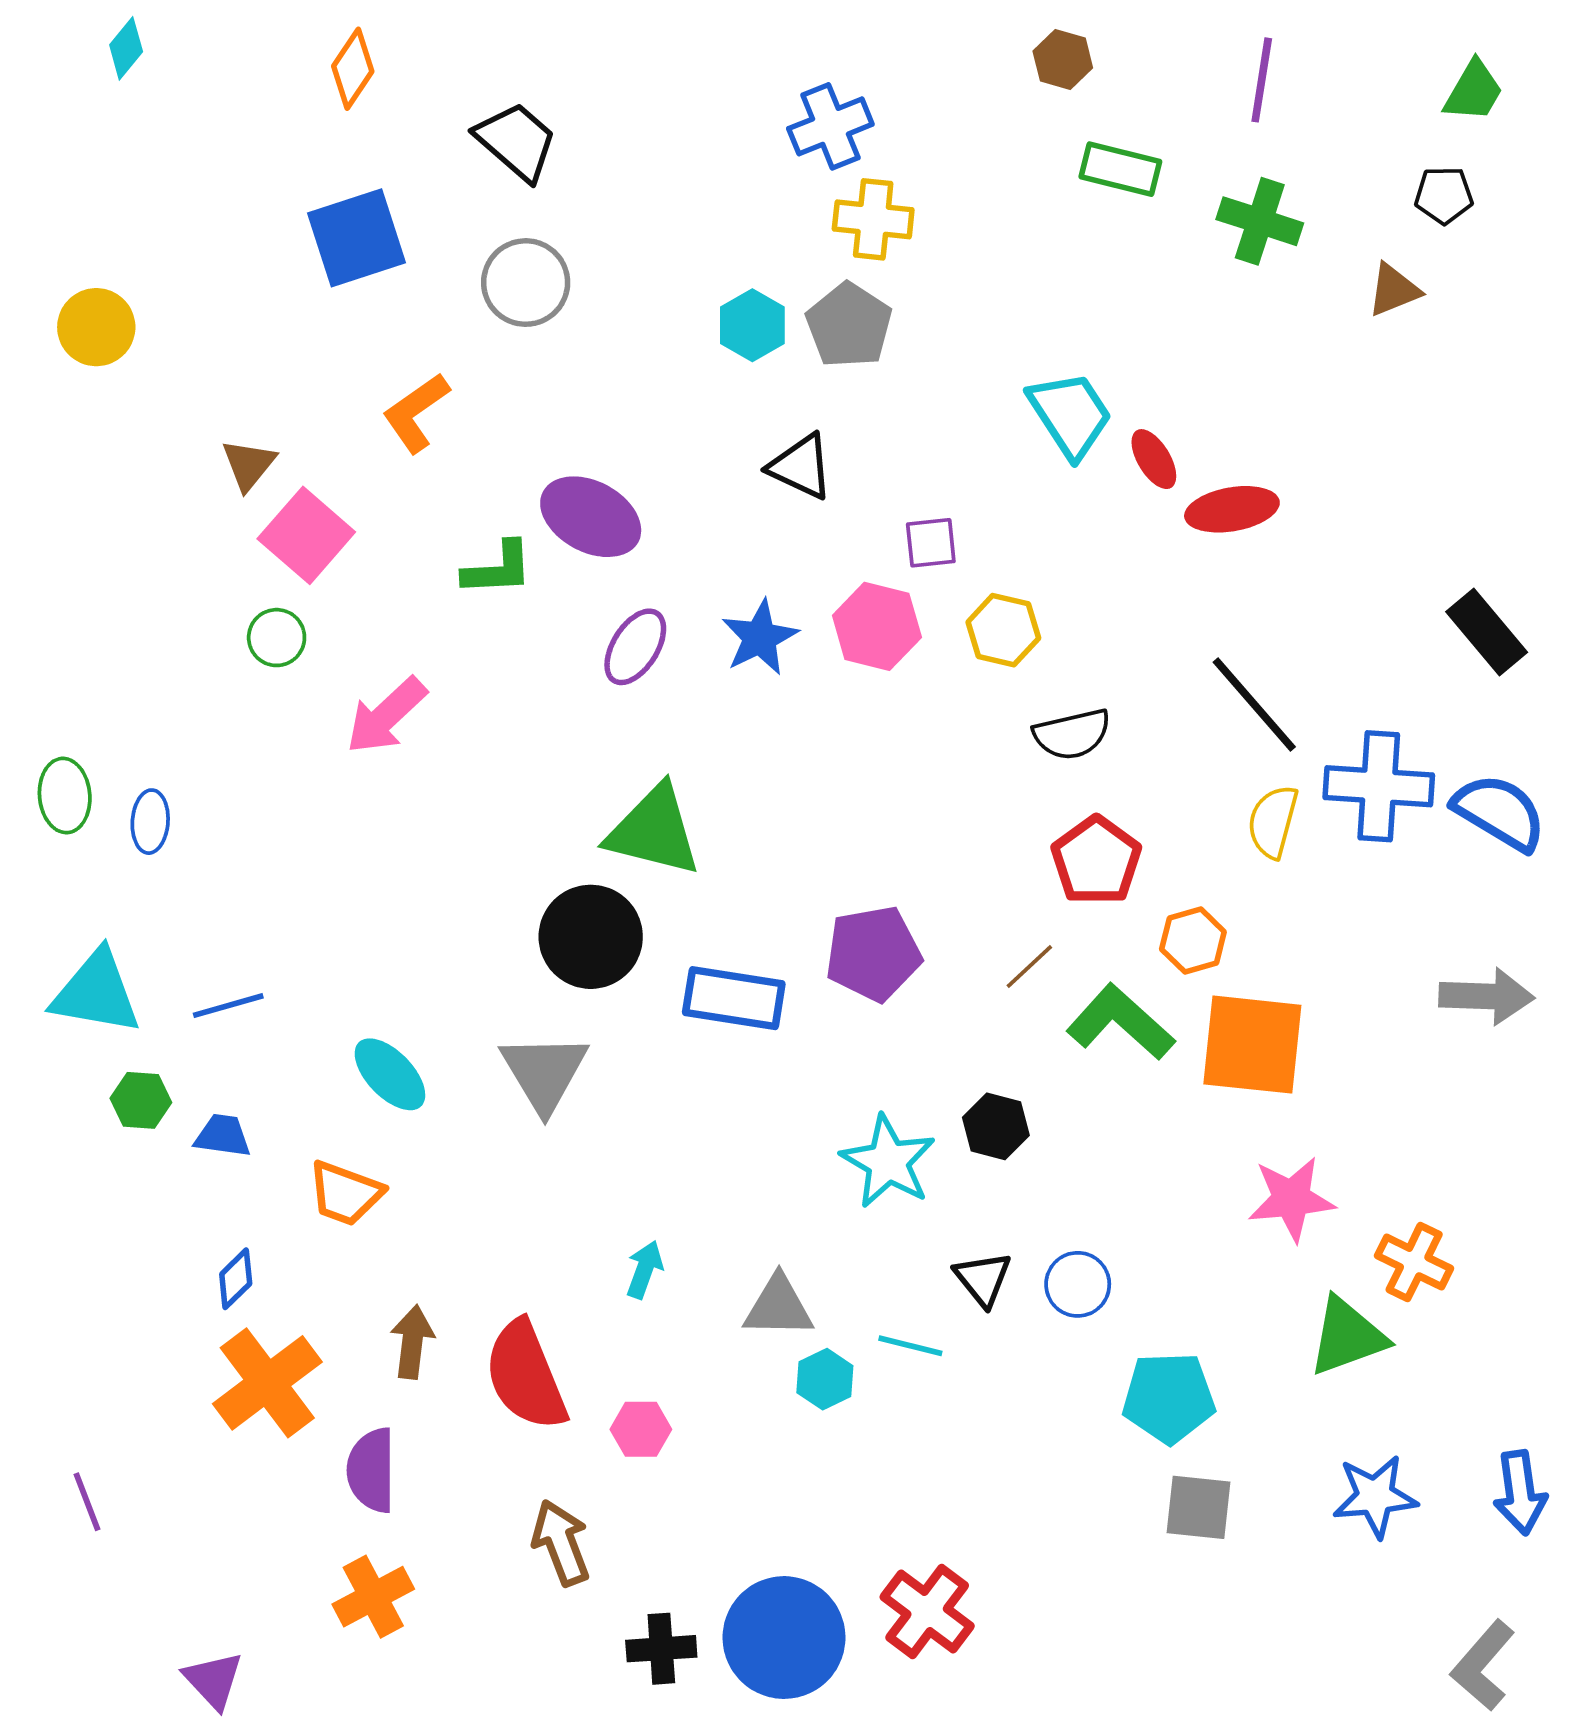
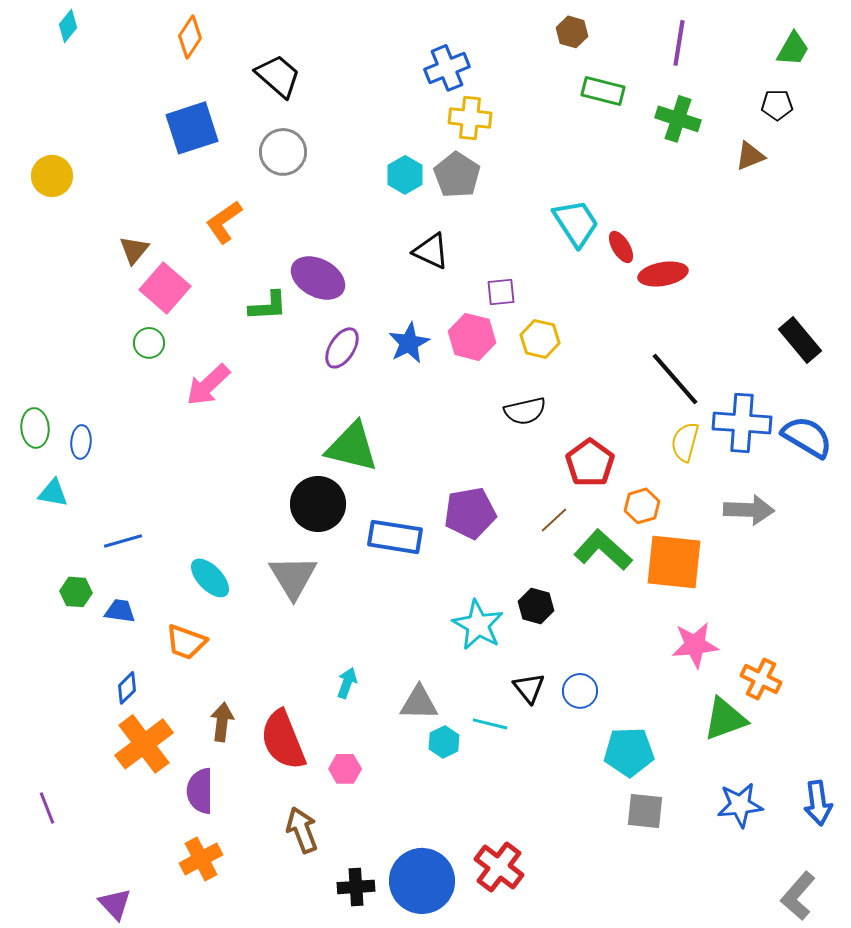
black semicircle: (1072, 734) -> (525, 411), moved
cyan triangle: (96, 993) -> (53, 493), moved, size x0.6
gray arrow: (1487, 996) -> (749, 510), moved

